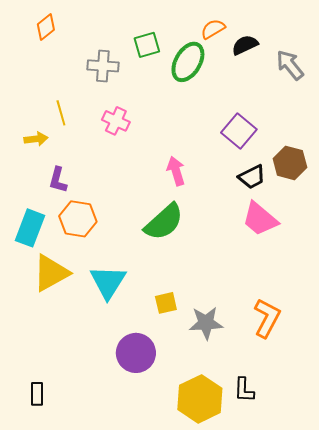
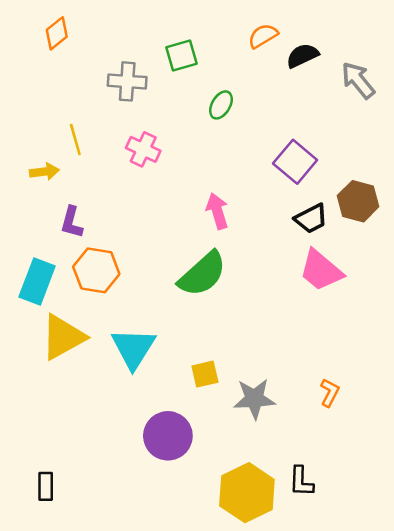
green ellipse: (188, 62) -> (221, 105), moved, size x0.6
orange L-shape: (267, 318) -> (330, 393), size x0.6

